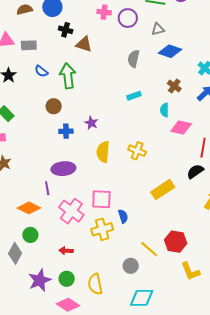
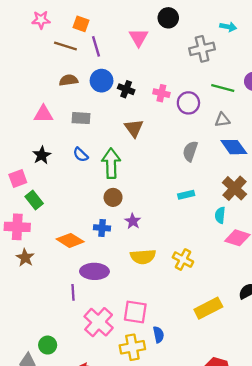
black cross: (66, 30) -> (126, 89), moved
brown triangle: (84, 44) -> (134, 128), turned 30
gray rectangle: (29, 45) -> (81, 118), moved
blue diamond: (170, 51) -> (234, 147), turned 30
brown cross: (174, 86) -> (234, 188), size x1.5
brown circle: (54, 106) -> (113, 197), moved
yellow semicircle: (103, 152) -> (143, 257), turned -105
orange diamond: (29, 208) -> (70, 240), moved

